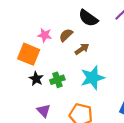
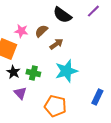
green cross: (57, 80) -> (33, 73), turned 32
purple triangle: (44, 111) -> (20, 93), moved

